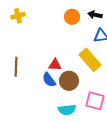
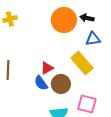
orange circle: (72, 17) -> (64, 20), size x1.6
red triangle: (55, 65) -> (47, 68), turned -32

